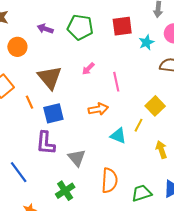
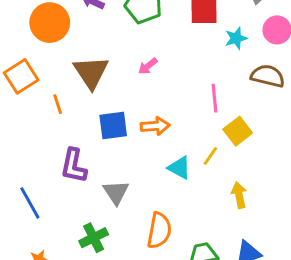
orange circle: (17, 47) -> (50, 23), size x1.4
pink line: (116, 82) -> (215, 98), moved
blue square: (53, 113) -> (113, 125), moved

